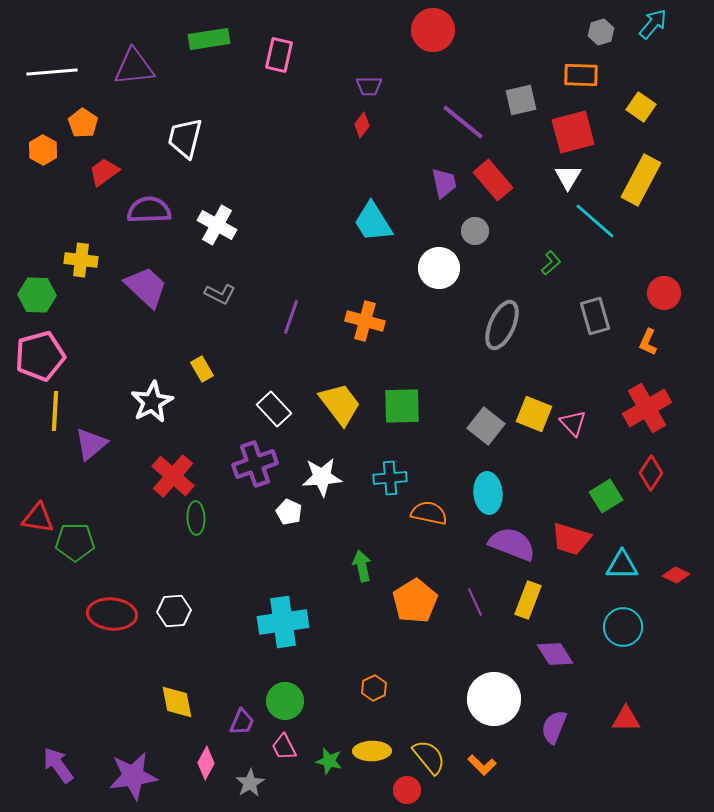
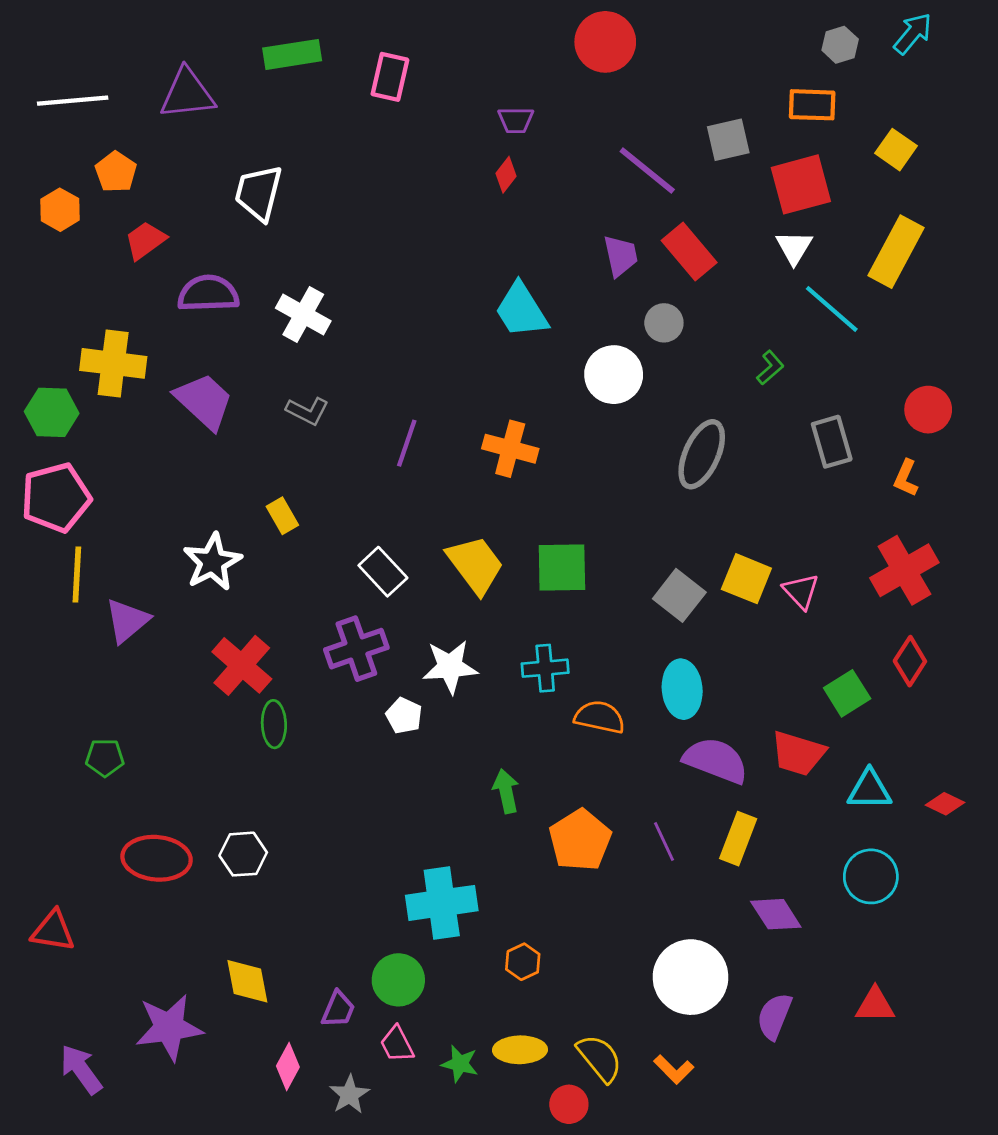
yellow cross: (81, 260) -> (113, 363), size x1.4
red triangle: (38, 518) -> (53, 931), moved
green pentagon: (75, 542) -> (105, 758), size x0.7
cyan cross: (283, 622) -> (442, 903), moved
purple star: (133, 776) -> (169, 1027), moved

